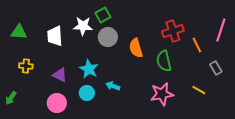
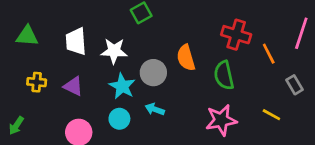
white star: (83, 26) -> (114, 51), moved
red cross: (173, 31) -> (236, 35), turned 35
gray circle: (108, 37) -> (153, 73), moved
purple triangle: (60, 75) -> (73, 86), moved

